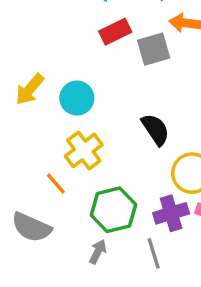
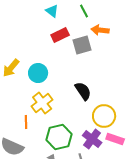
orange line: (56, 184) -> (26, 122), turned 40
purple cross: (171, 213) -> (92, 139), turned -36

